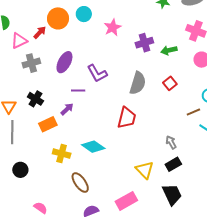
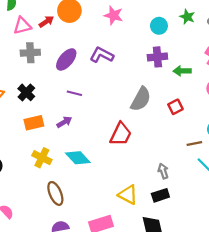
cyan circle: (84, 14) -> (159, 26), moved
pink star: (113, 27) -> (114, 15), moved, turned 30
purple L-shape: (97, 73) -> (102, 55), moved, turned 135
purple arrow: (67, 109) -> (64, 122), moved
yellow triangle: (145, 170) -> (128, 195), turned -30

